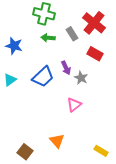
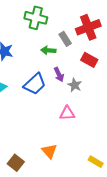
red cross: (94, 23) -> (88, 27), turned 30
green arrow: (48, 38) -> (48, 50), moved
pink triangle: (74, 105) -> (67, 113), turned 35

